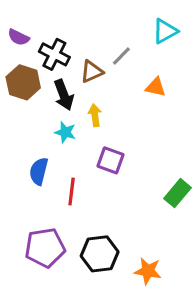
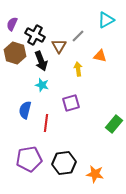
purple semicircle: (19, 37) -> (12, 24), turned 88
brown triangle: (92, 72) -> (59, 46), turned -35
yellow arrow: (95, 115) -> (78, 69), moved
purple square: (110, 160) -> (71, 103), turned -36

